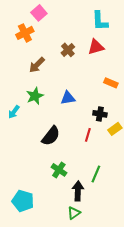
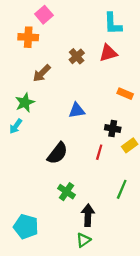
orange cross: (25, 33) -> (28, 37), turned 30
green star: (35, 96) -> (25, 103), moved
green line: (96, 174) -> (122, 189), moved

